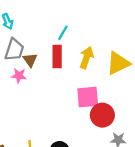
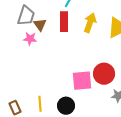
pink square: (88, 97) -> (82, 81), moved

